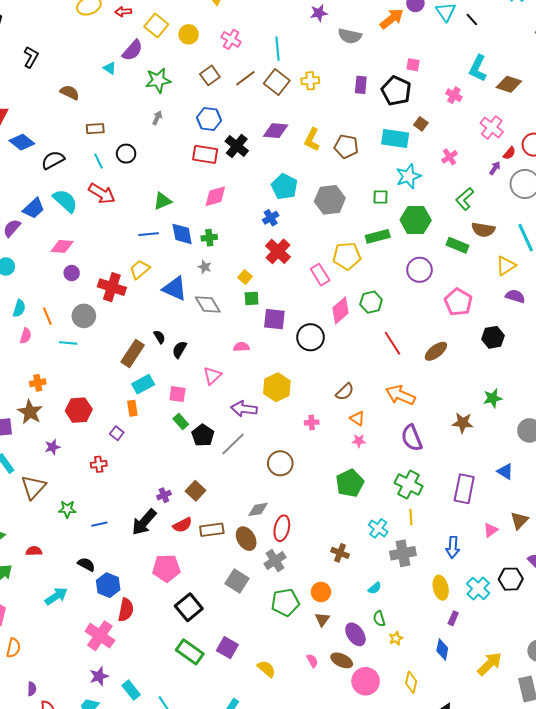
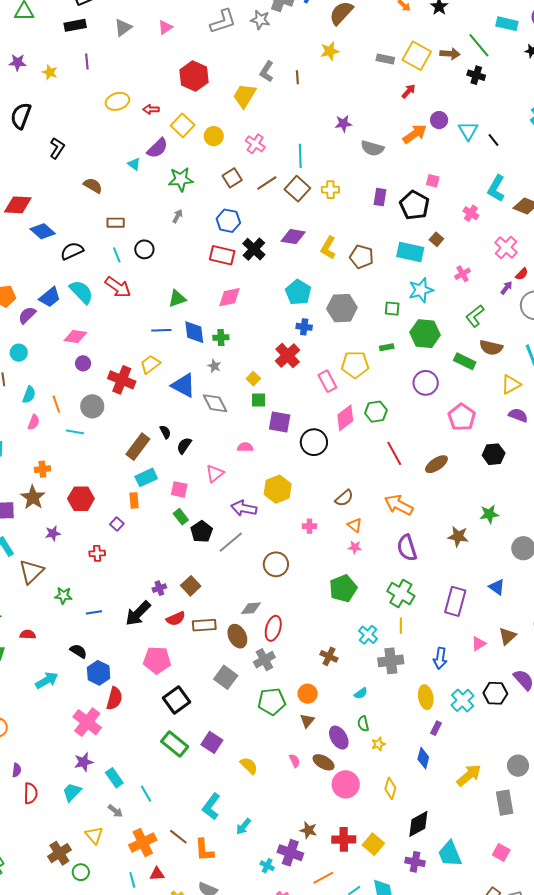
blue cross: (271, 218) -> (304, 327), moved, turned 35
green rectangle: (378, 236) -> (387, 347), size x0.6

